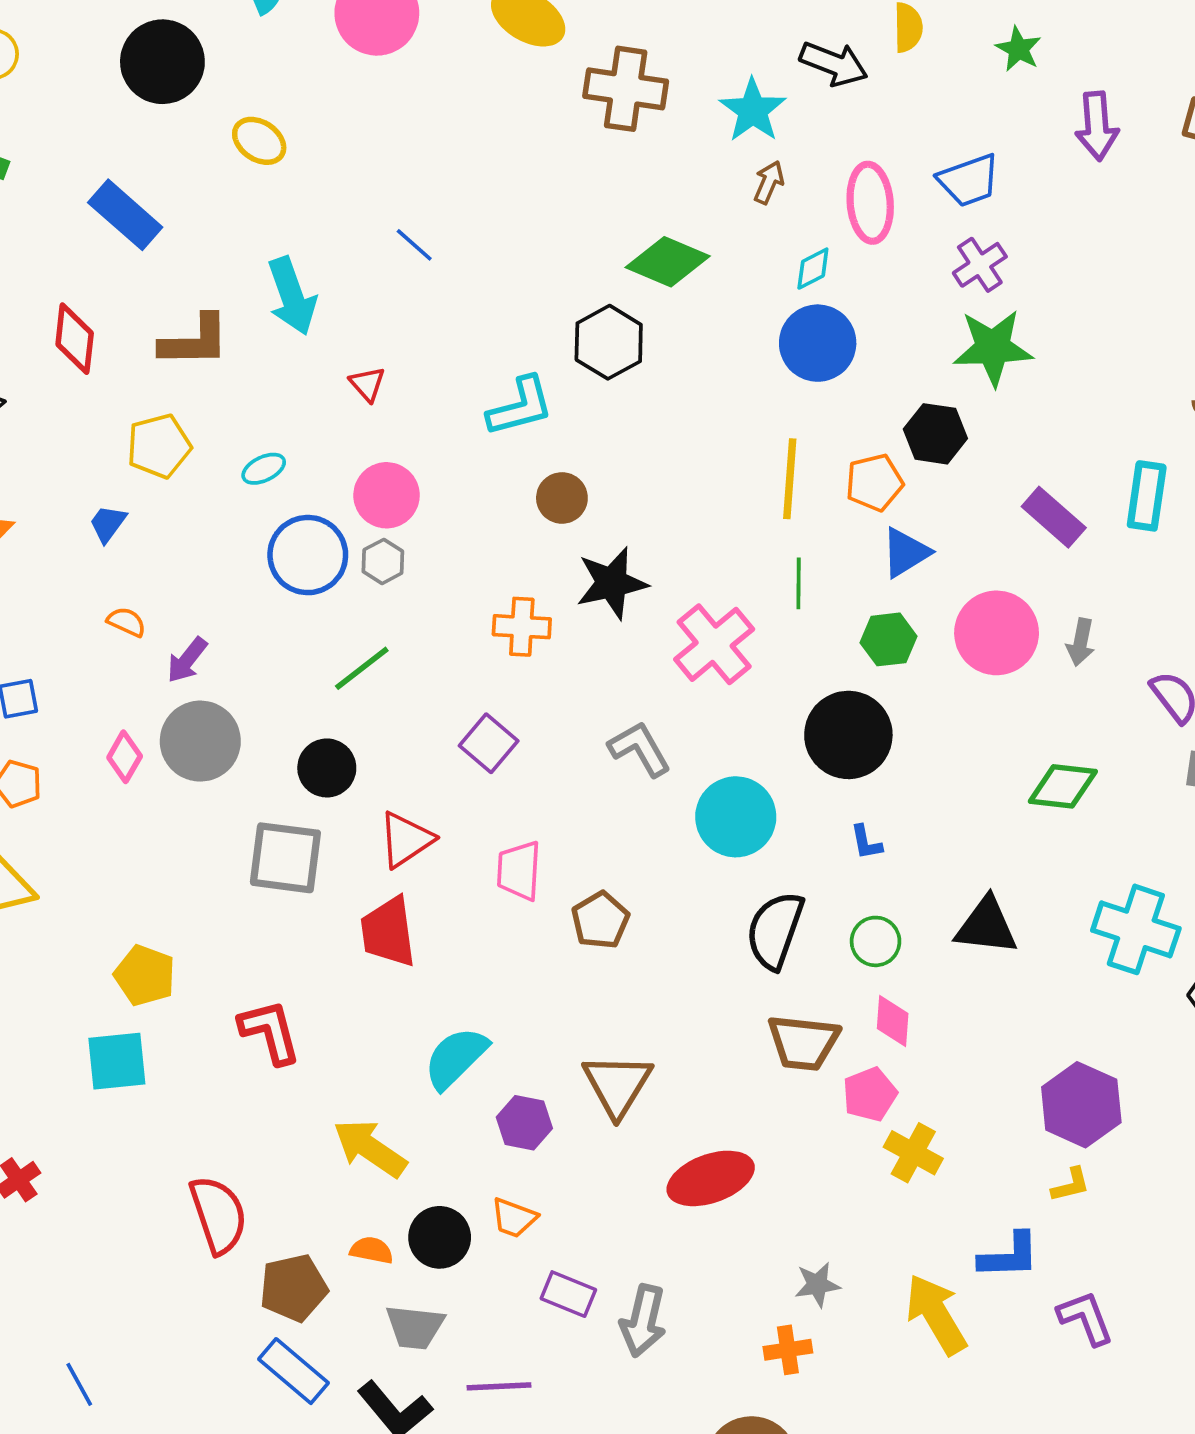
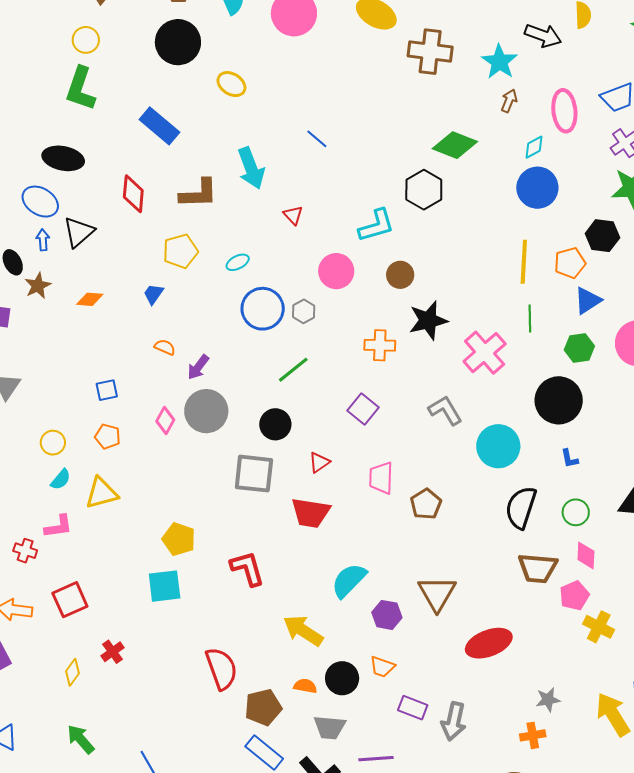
pink circle: (387, 495) -> (336, 271), moved
red triangle: (406, 840) -> (319, 462), size x0.7
red trapezoid: (388, 932) -> (311, 513), turned -72

